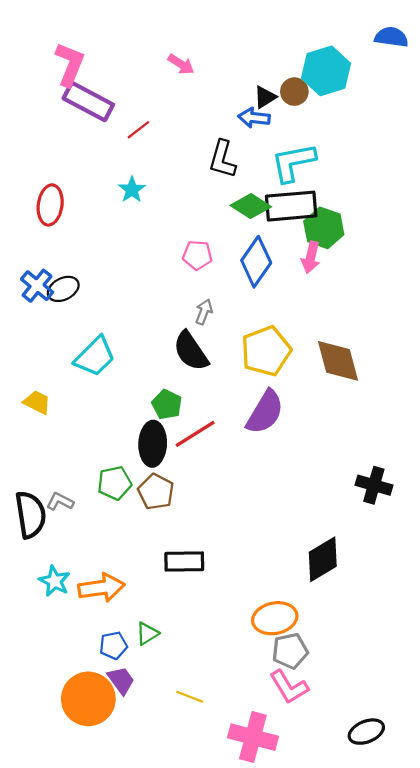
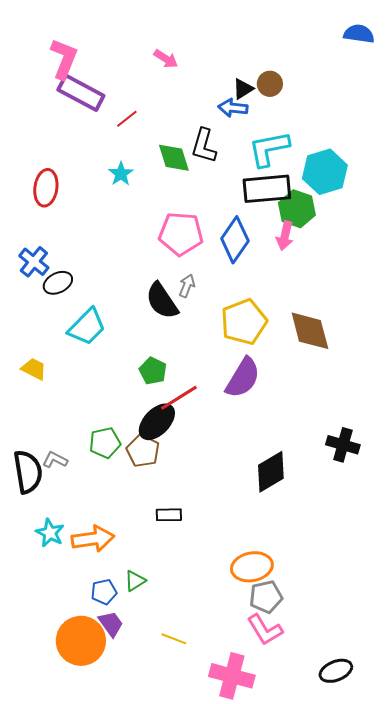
cyan hexagon: (326, 71) -> (325, 172), moved
green diamond: (251, 206) -> (174, 158), moved, turned 39
pink pentagon: (197, 255) -> (181, 234), size x1.6
black ellipse: (63, 289) -> (58, 283), moved
black semicircle: (191, 351) -> (162, 301), moved
black ellipse: (153, 444) -> (157, 422), moved, turned 42
black diamond: (323, 559) -> (271, 472), moved
black rectangle: (184, 562) -> (169, 515), size x0.7

